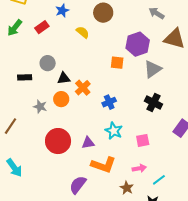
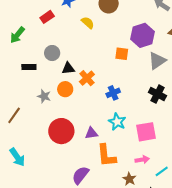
green arrow: (15, 28) -> (17, 35), moved
pink square: (143, 140) -> (146, 132), size x1.5
orange L-shape: (103, 165) -> (106, 156), turned 65

